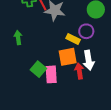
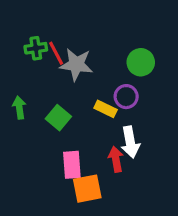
orange square: (68, 57) -> (87, 189), moved
green square: (38, 69) -> (58, 118), moved

